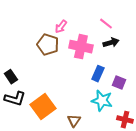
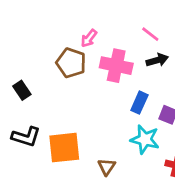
black rectangle: (11, 77) -> (22, 90), moved
orange square: (43, 107) -> (64, 148), turned 30

